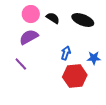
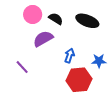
purple semicircle: (29, 37) -> (43, 39), moved

